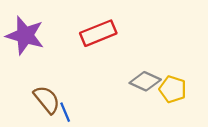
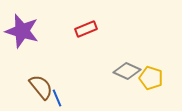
red rectangle: (98, 33) -> (86, 29), size x0.7

